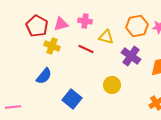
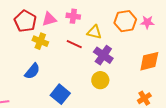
purple cross: (131, 56) -> (103, 55), moved

